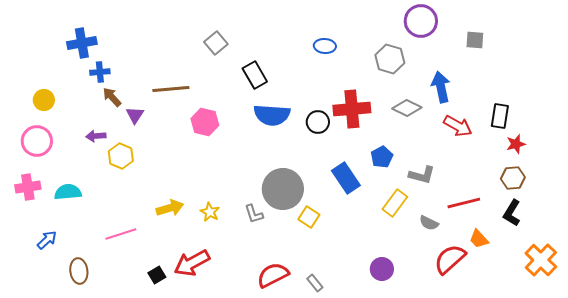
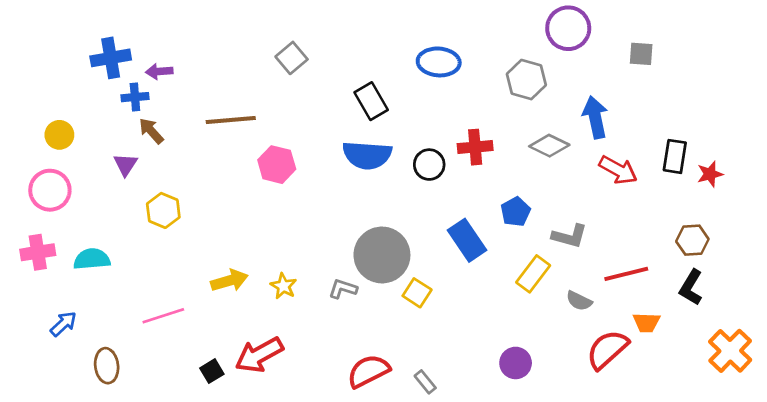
blue ellipse: (325, 46) -> (439, 62), size x1.4
black rectangle: (255, 75) -> (371, 101), moved
red cross: (352, 109) -> (475, 147), size x0.7
purple triangle: (135, 115) -> (126, 165), moved
purple arrow: (96, 136) -> (159, 71), moved
red star: (516, 144) -> (710, 174), moved
gray L-shape: (254, 214) -> (343, 289), turned 125
orange trapezoid: (479, 239) -> (647, 322), turned -45

